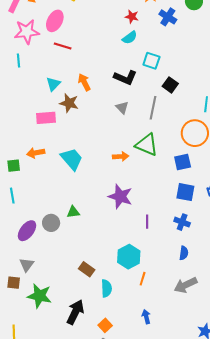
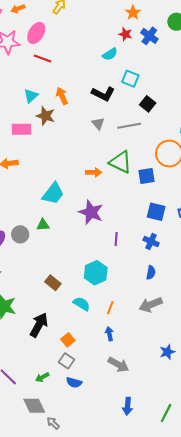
red star: (132, 17) -> (125, 34), moved
gray line: (153, 108) -> (129, 126), turned 65
cyan trapezoid: (72, 159) -> (53, 194), moved, turned 75
blue square: (183, 162) -> (147, 176), moved
orange line: (143, 279) -> (110, 308), moved
cyan semicircle: (106, 288) -> (81, 304), moved, turned -60

